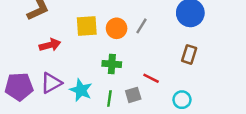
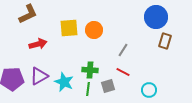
gray line: (142, 26) -> (123, 50), moved
brown rectangle: (189, 54) -> (165, 41), moved
green cross: (112, 64) -> (90, 70), moved

